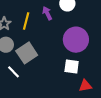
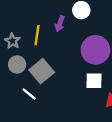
purple arrow: (47, 13) -> (60, 24), turned -128

